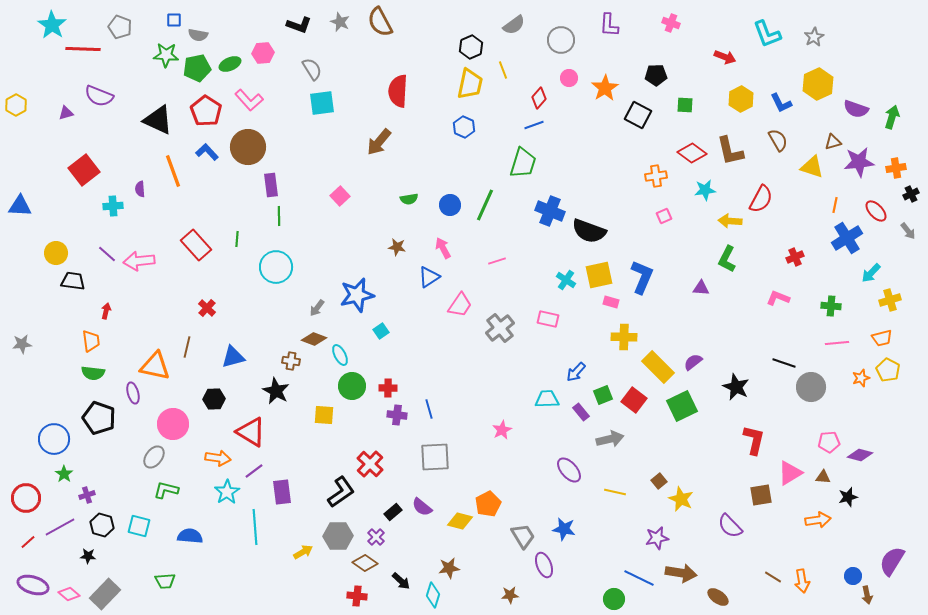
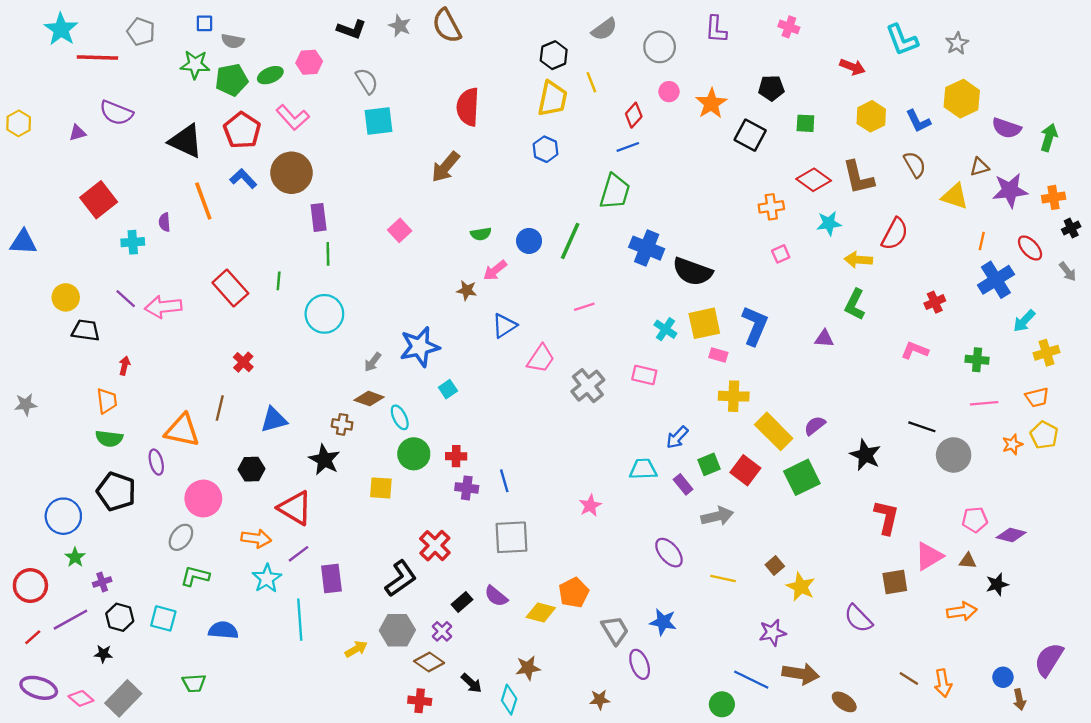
pink arrow: (443, 248) -> (495, 270), moved, turned -100

